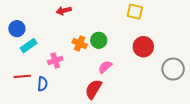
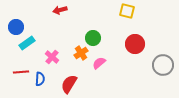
orange cross: (80, 44) -> (81, 53), moved, turned 32
pink cross: (55, 60) -> (52, 57), turned -32
red semicircle: (93, 89) -> (69, 84), moved

